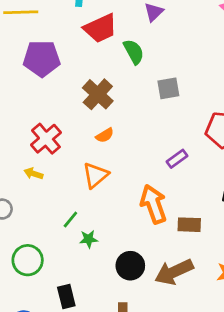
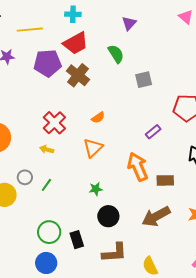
red trapezoid: (100, 28) -> (76, 43), moved
brown cross: (98, 94) -> (78, 75), moved
green line: (70, 219) -> (46, 185), moved
green star: (89, 239) -> (96, 189), moved
green circle: (28, 260) -> (49, 232), moved
black circle: (130, 266) -> (108, 216), moved

